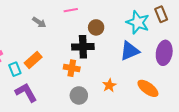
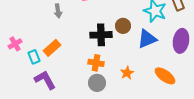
gray arrow: (39, 22) -> (58, 11), turned 48
brown circle: (96, 27) -> (123, 26), moved
orange cross: (72, 68) -> (96, 63), moved

